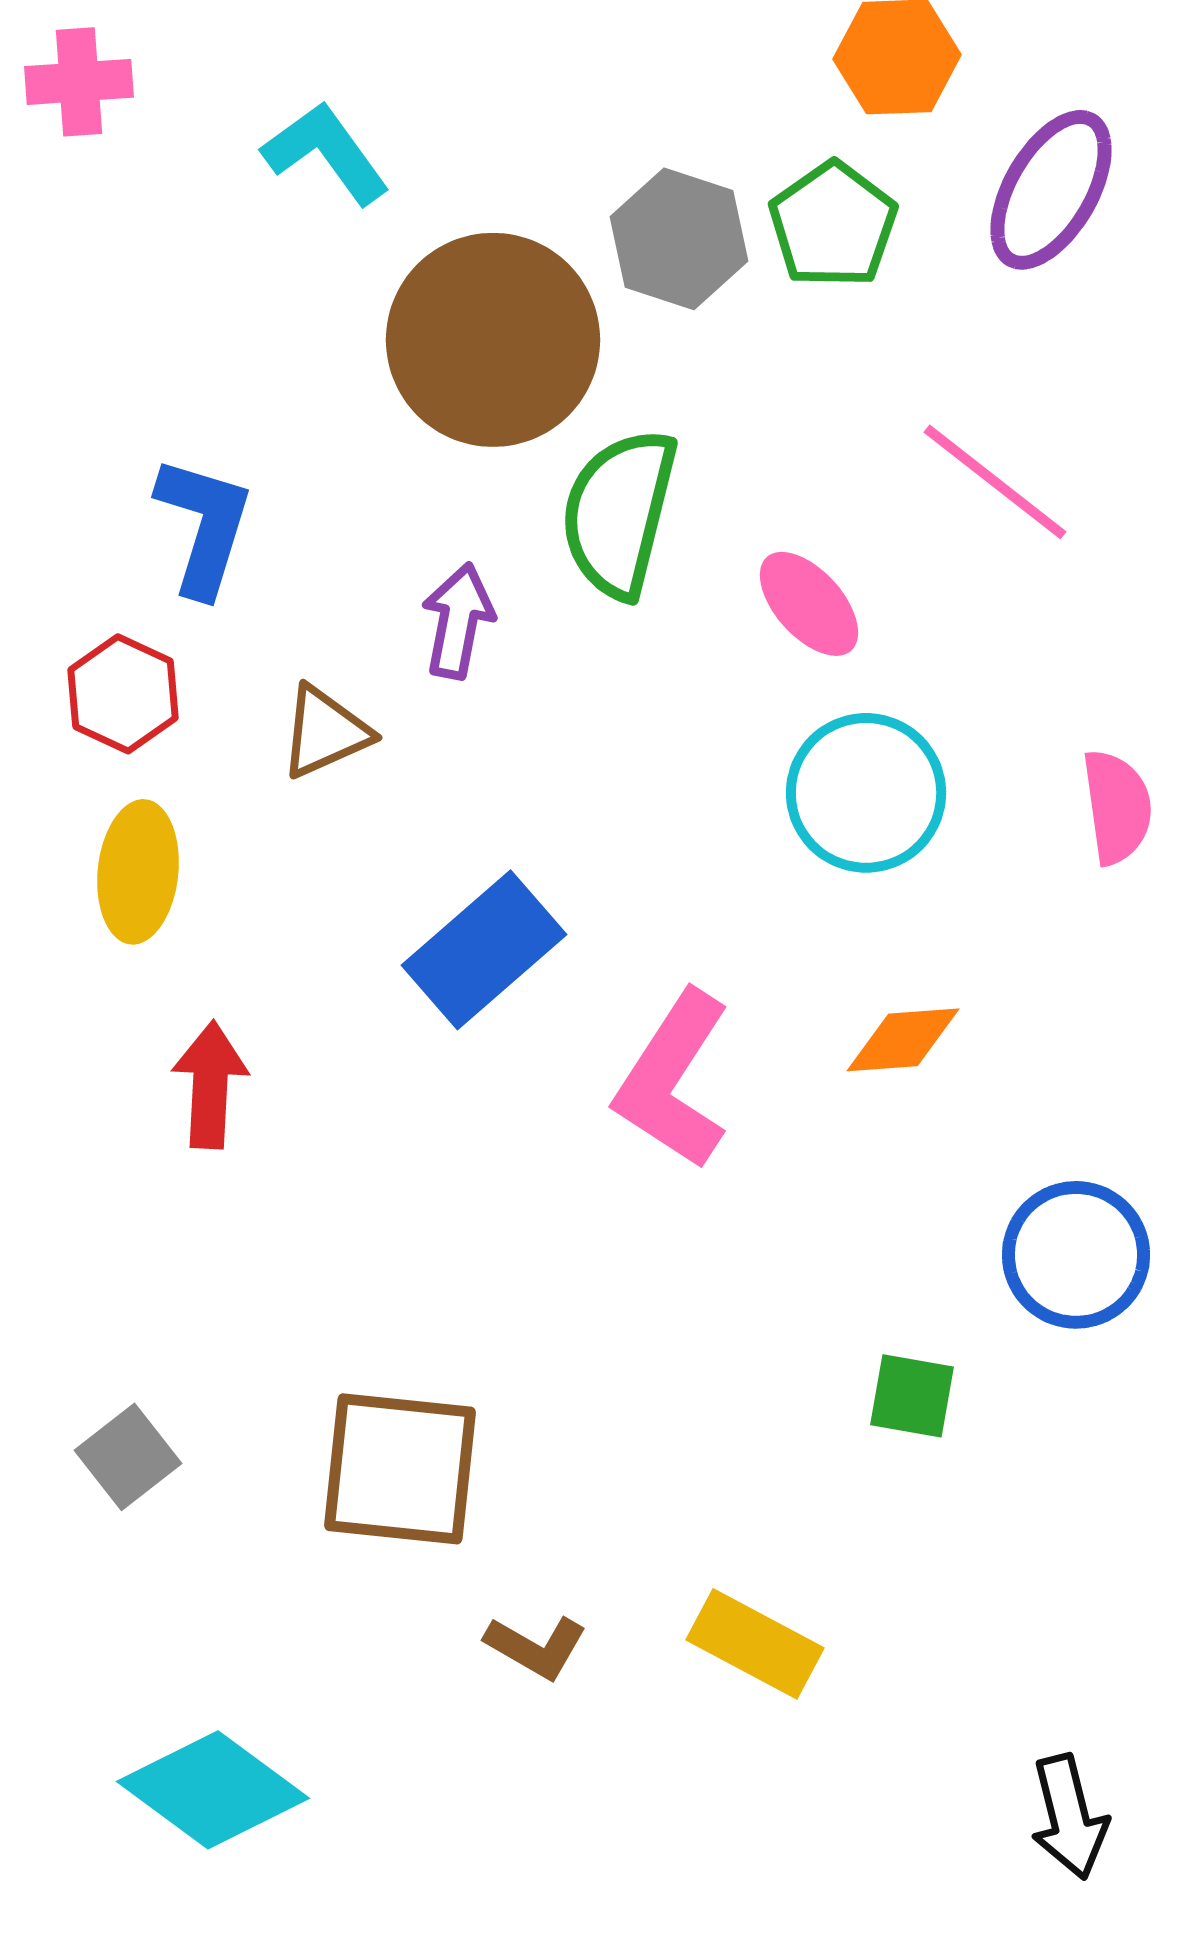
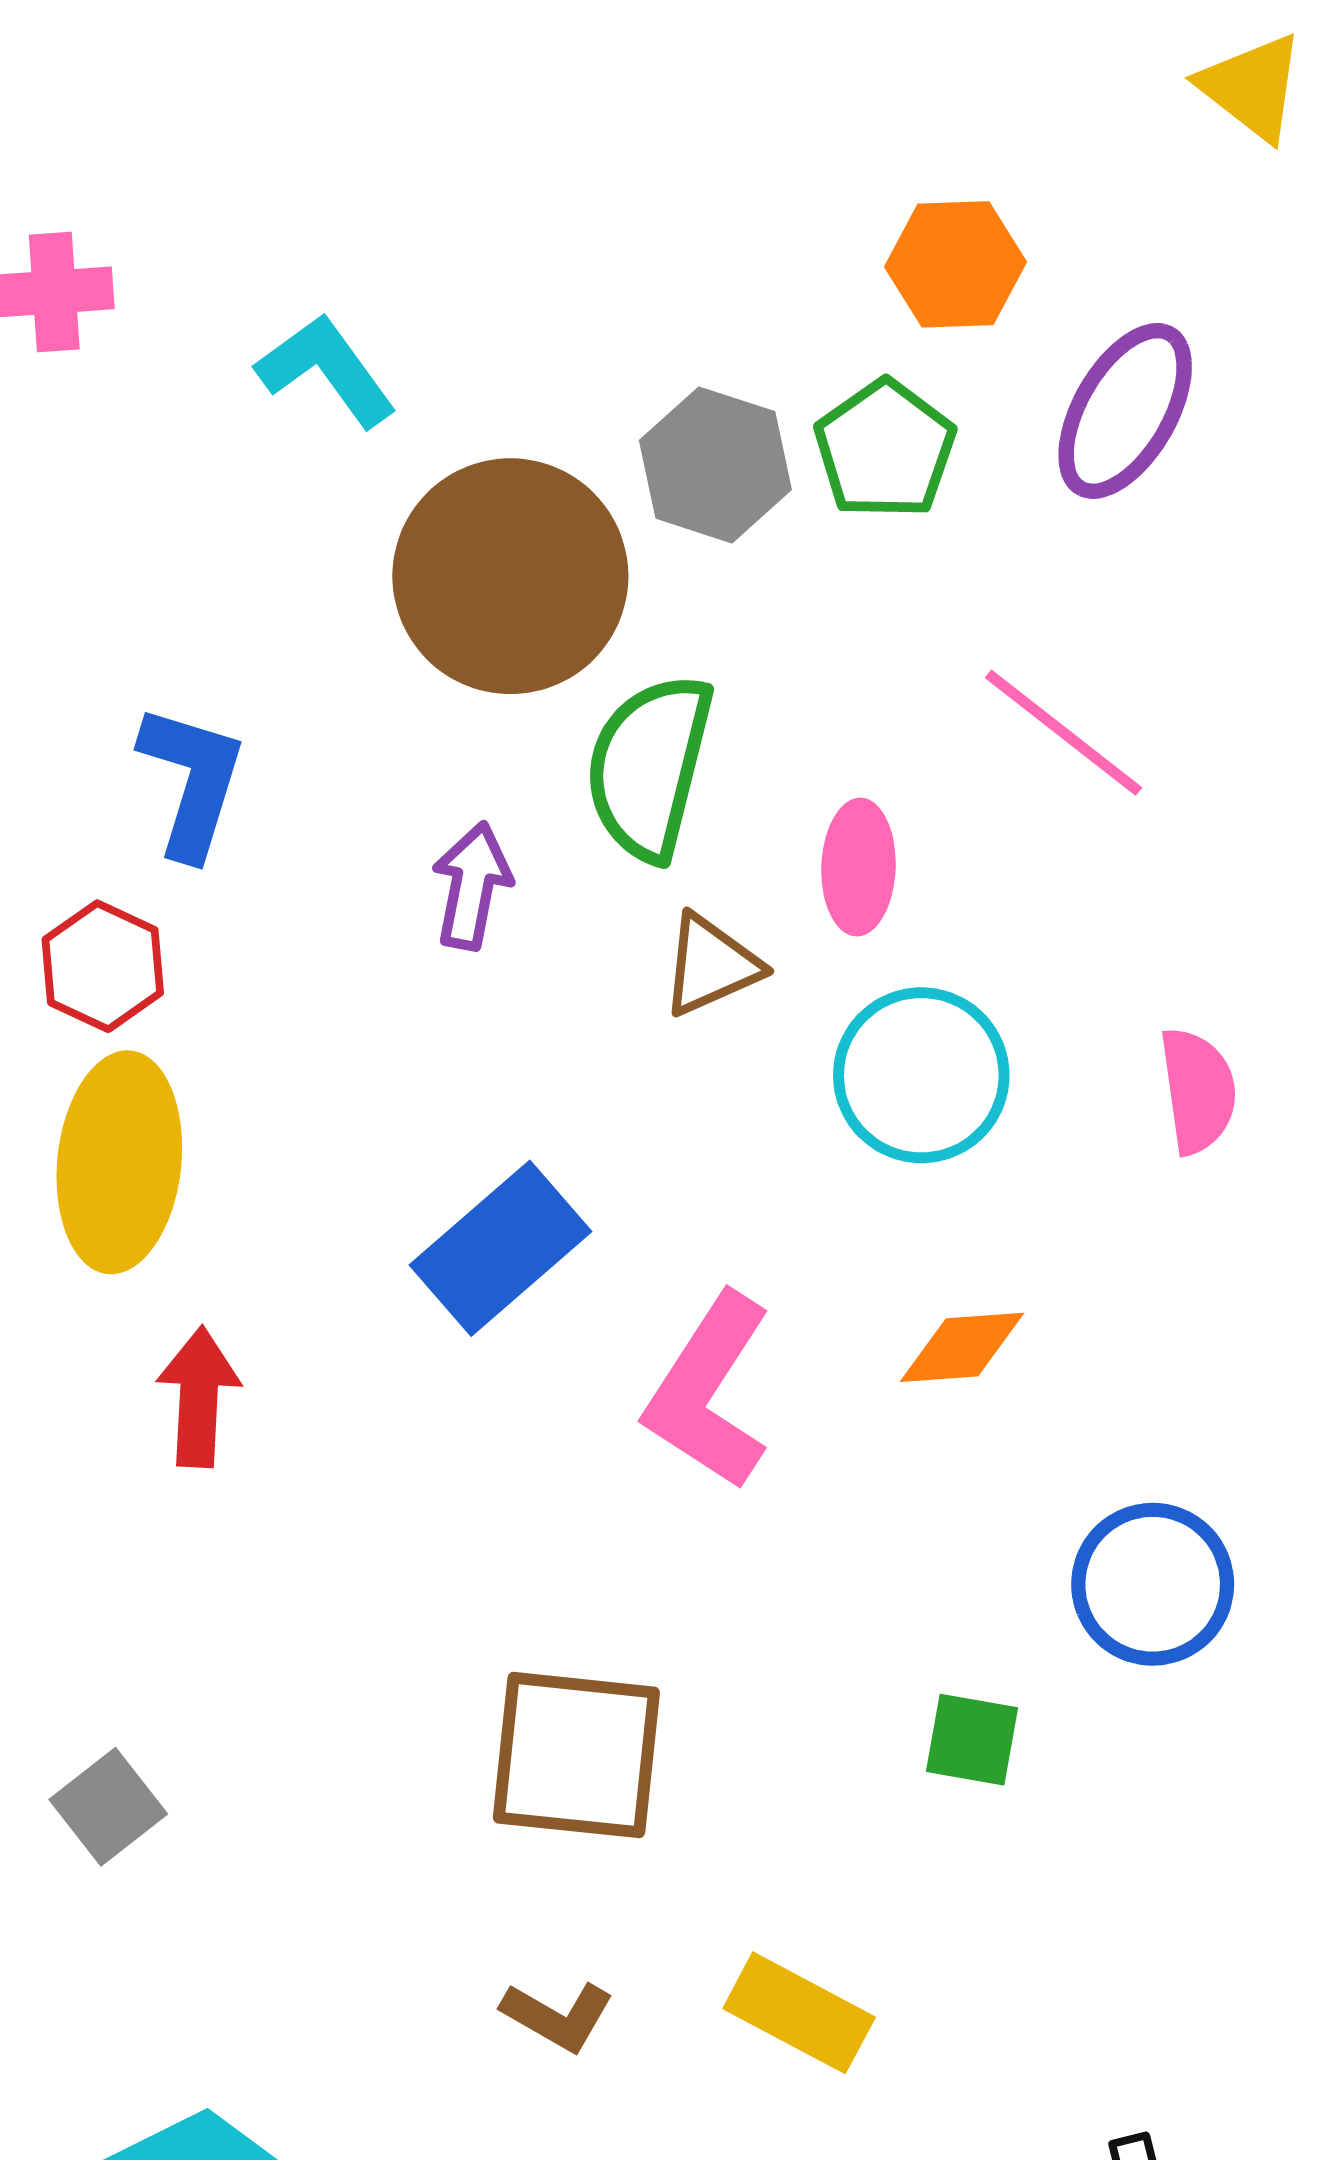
pink ellipse: (809, 604) -> (859, 867), turned 44
brown triangle: (325, 732) -> (711, 965), moved
yellow ellipse: (138, 872) -> (119, 1162), size x1.4
brown square: (400, 1469) -> (576, 1755), moved

